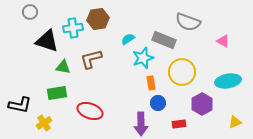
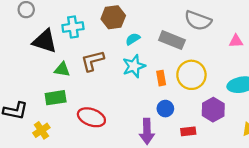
brown hexagon: (98, 19) -> (113, 17), moved
pink triangle: (223, 41) -> (236, 41), turned -32
cyan star: (143, 58) -> (134, 66), moved
orange rectangle: (151, 83) -> (161, 78), moved

